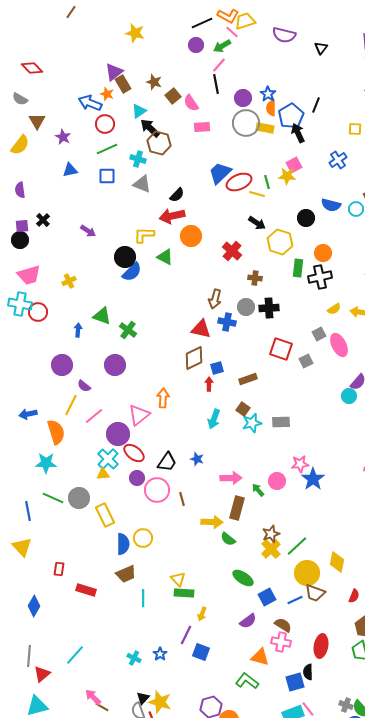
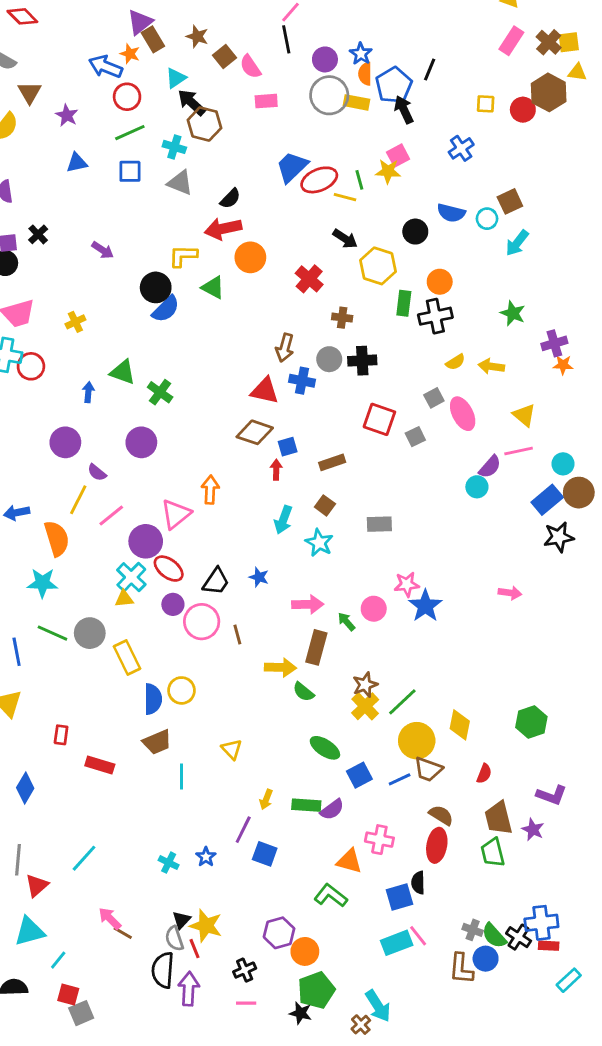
brown diamond: (194, 358) -> (255, 432), turned 45
cyan star: (252, 423) -> (319, 543), moved, turned -30
green rectangle: (184, 593) -> (306, 805), moved
brown semicircle: (283, 625) -> (441, 815), moved

